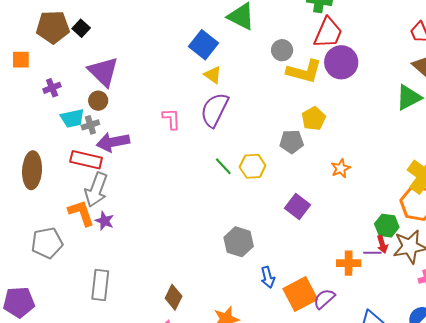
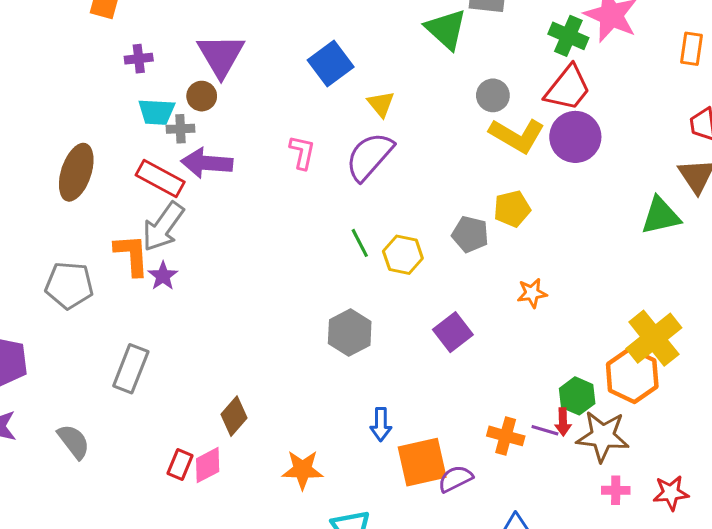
blue square: (204, 45) -> (331, 64), moved
gray hexagon: (239, 242) -> (350, 333), moved

